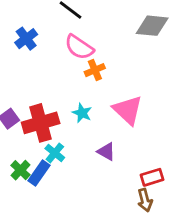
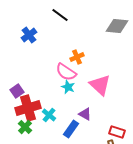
pink semicircle: (79, 47) -> (66, 72), moved
red cross: (41, 123) -> (28, 108), moved
blue rectangle: (39, 173) -> (71, 129), moved
red rectangle: (152, 177) -> (117, 132), turned 35

